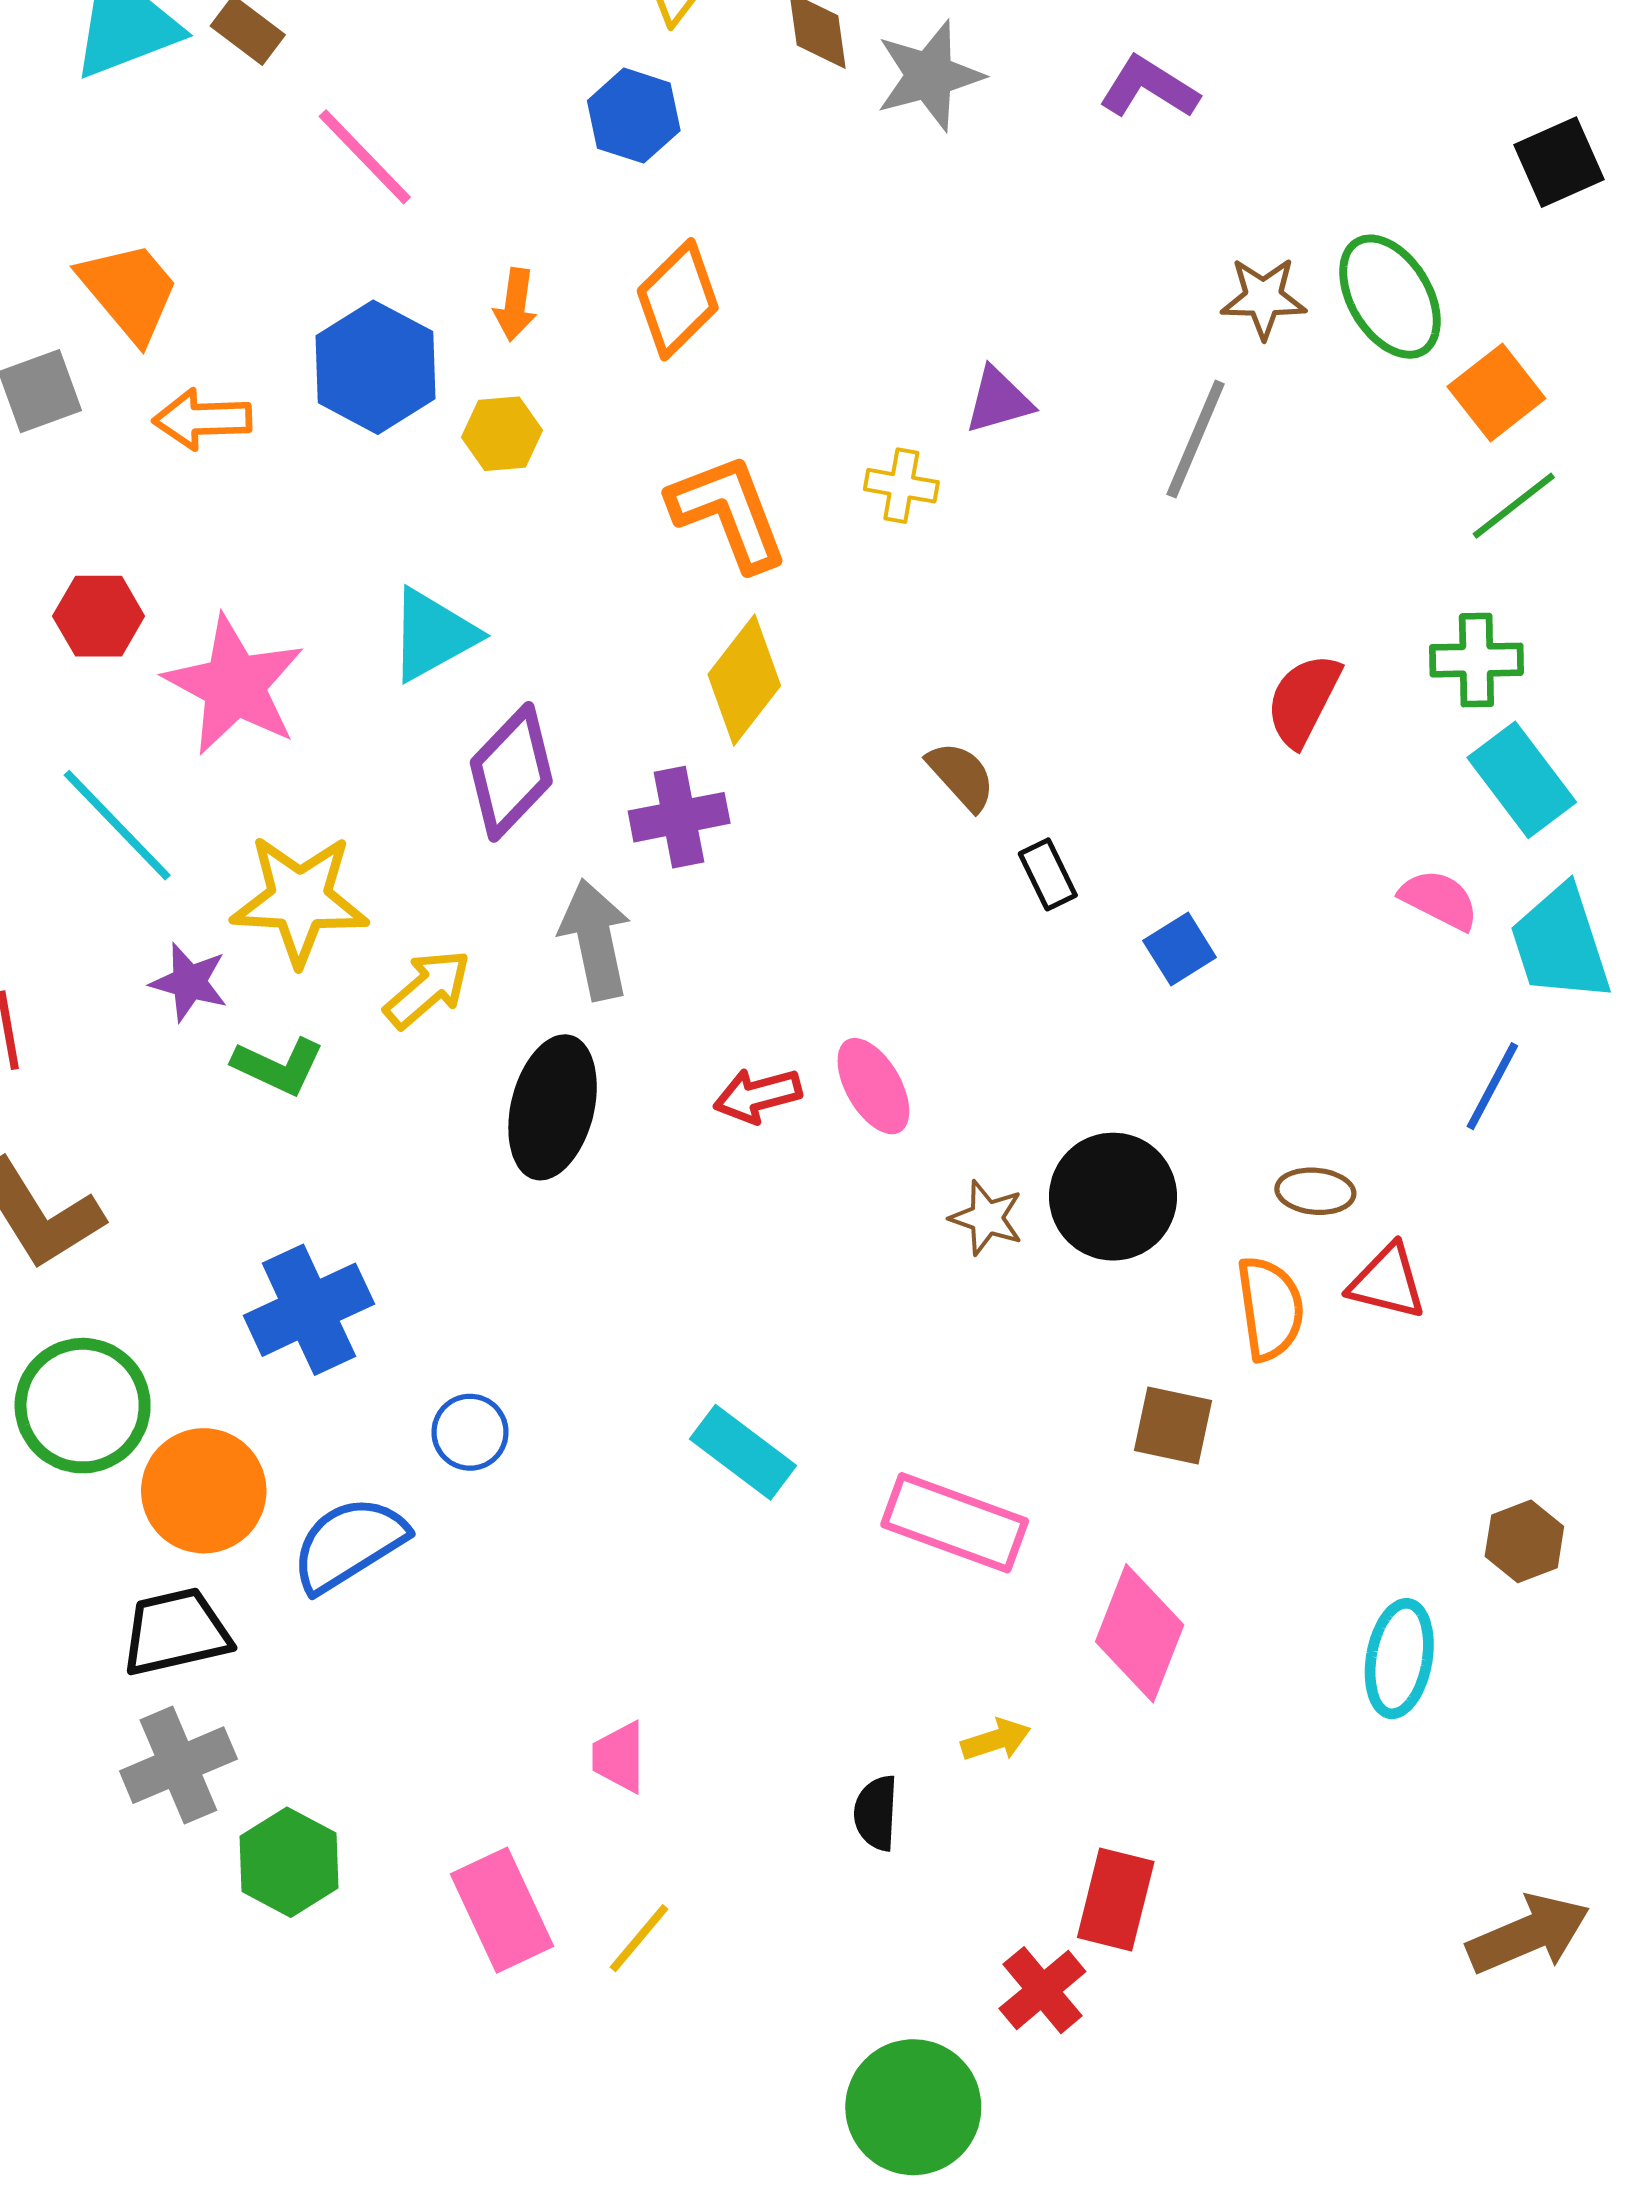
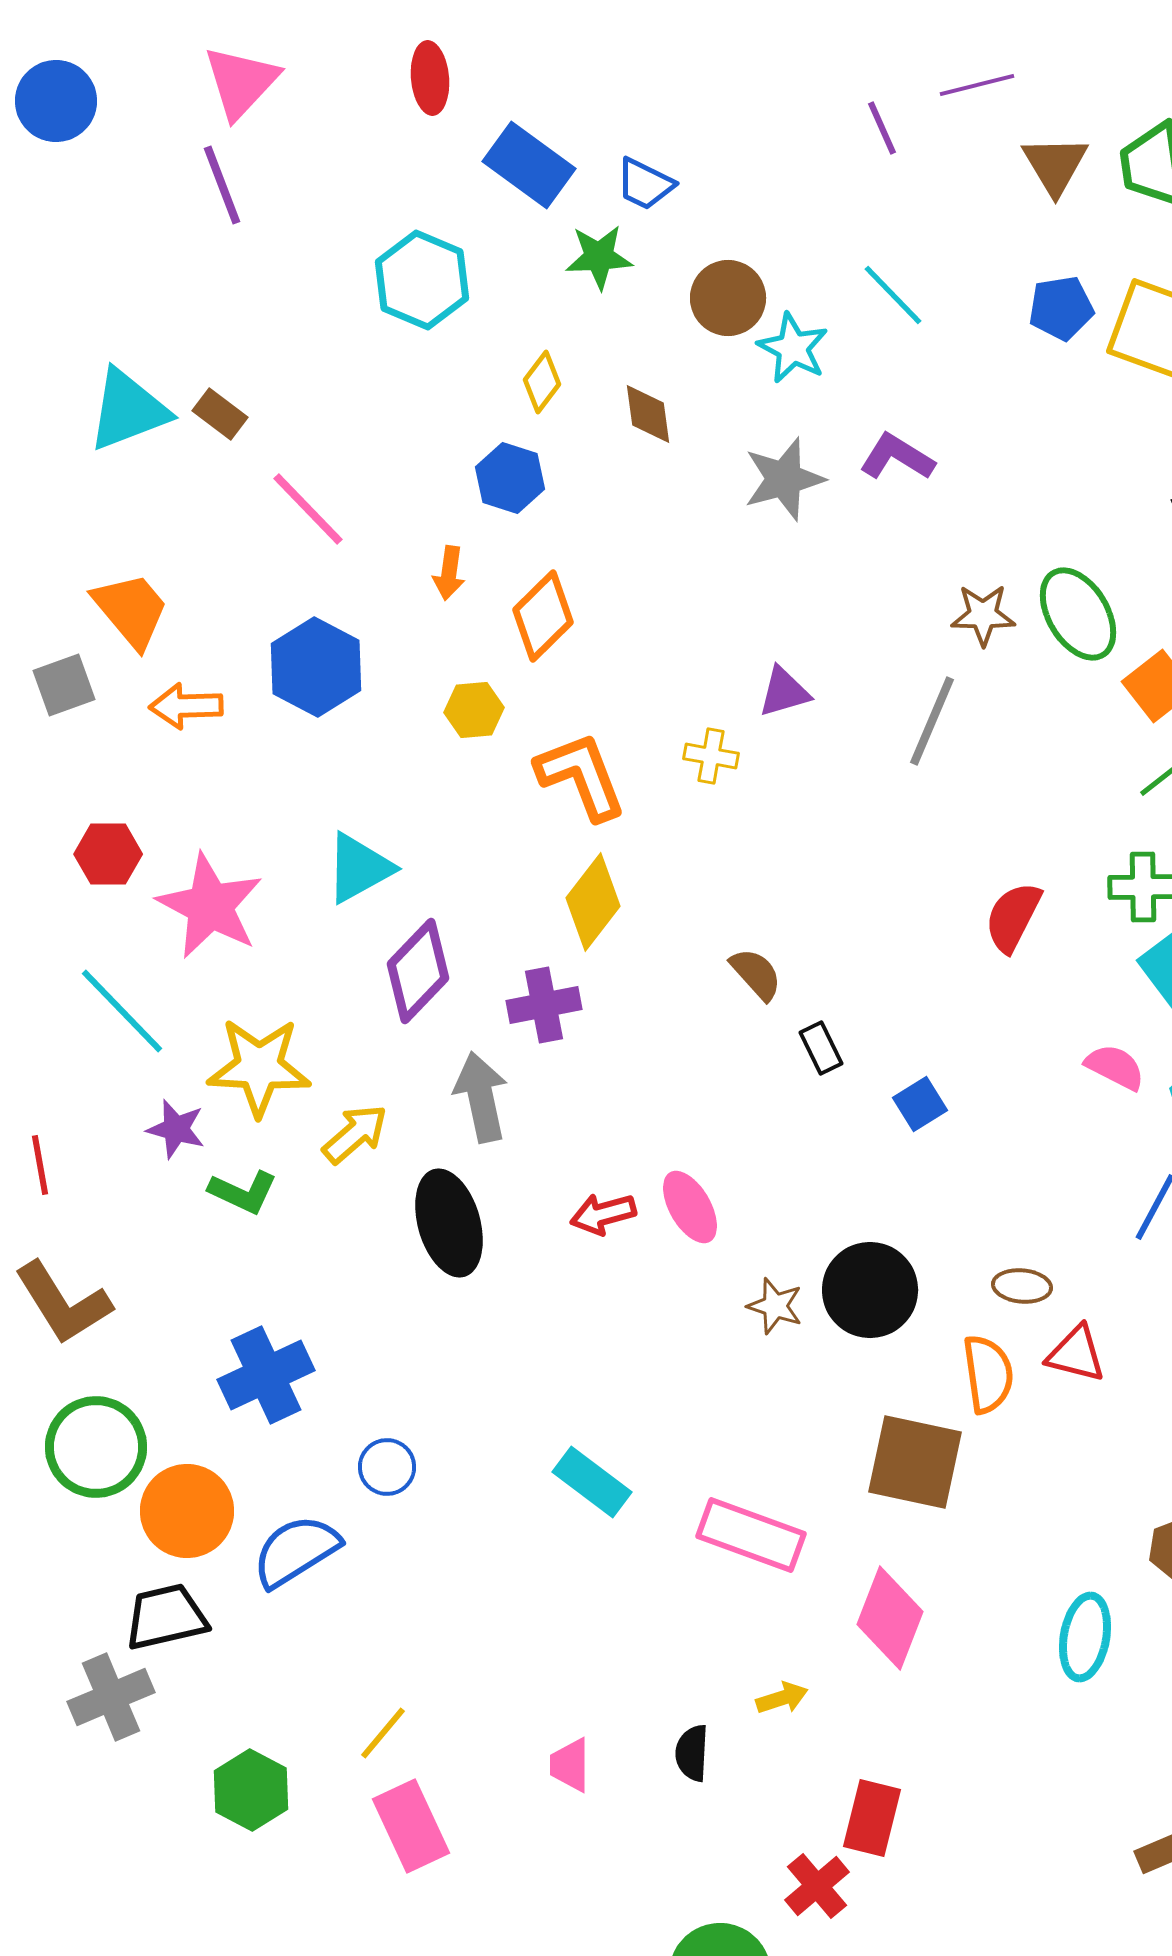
gray star: (929, 76) -> (784, 479), moved
orange arrow: (515, 305) -> (449, 573), moved
yellow hexagon: (502, 434) -> (474, 710), moved
black ellipse: (553, 1107) -> (449, 1223), turned -30
brown square: (1173, 1426) -> (915, 1462), size x1.6
pink trapezoid: (619, 1757) -> (570, 1765), moved
gray cross: (178, 1765) -> (111, 1697), moved
yellow line: (639, 1938) -> (383, 1733), moved

